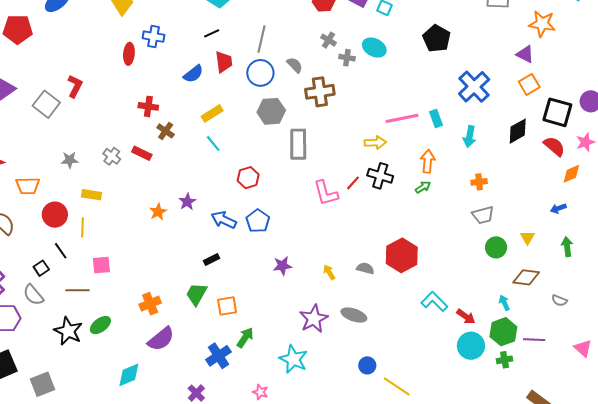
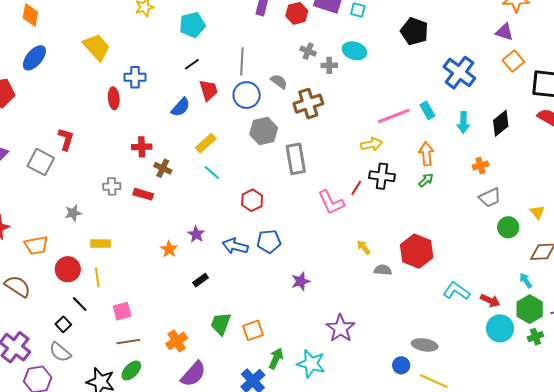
black diamond: (518, 131) -> (501, 123), moved
gray cross: (112, 156) -> (112, 186), moved, turned -30
blue pentagon: (258, 221) -> (269, 241), turned -30
black rectangle: (212, 260) -> (201, 280), moved
yellow arrow: (329, 272) -> (364, 247), moved
brown line: (77, 290) -> (128, 342), moved
gray ellipse: (354, 315) -> (425, 345), moved
cyan star: (293, 359) -> (311, 364), moved

